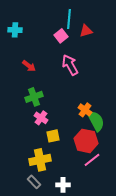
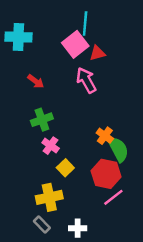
cyan cross: (15, 30) -> (18, 37), size x1.5
red triangle: (86, 31) -> (97, 53), moved
pink square: (61, 36) -> (75, 44), size x1.5
yellow square: (53, 136) -> (65, 168), turned -32

